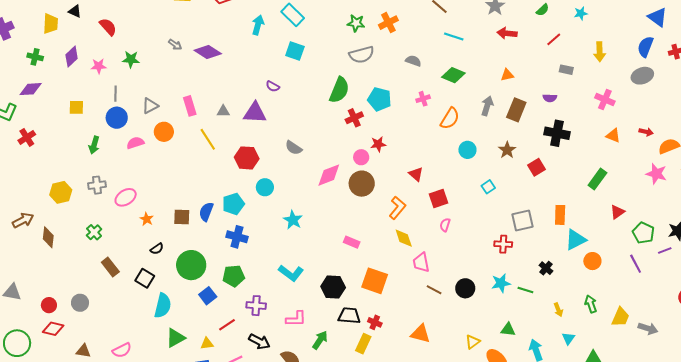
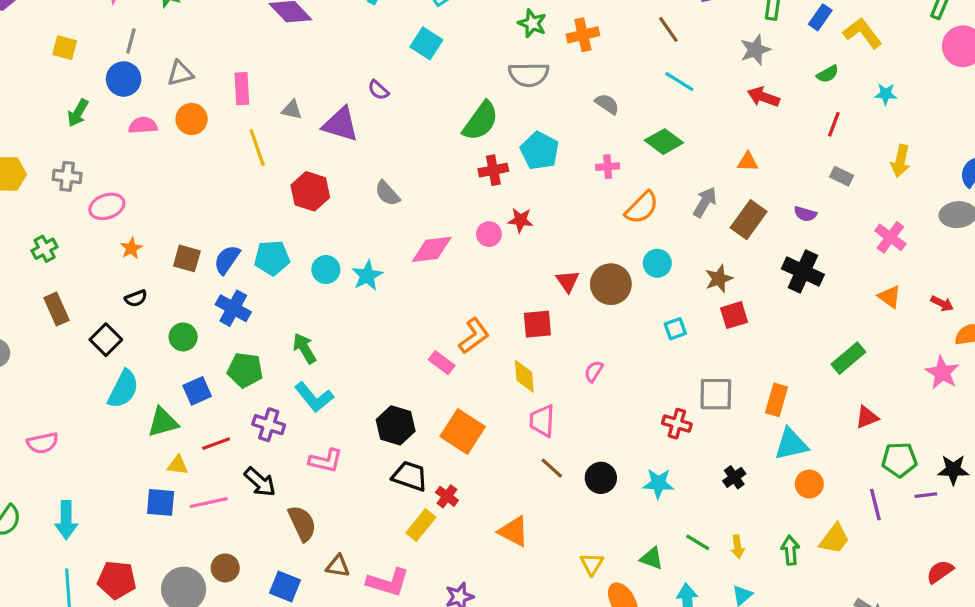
red line: (554, 39) -> (834, 124), turned -42
red square: (537, 167) -> (734, 315), moved
brown circle: (362, 184) -> (611, 284), moved
cyan circle: (265, 187) -> (326, 270), moved
red square: (438, 199) -> (537, 324), moved
orange L-shape: (397, 208) -> (474, 336), moved
cyan star: (293, 220) -> (367, 276), moved
green pentagon: (643, 233) -> (899, 460), turned 30
blue cross: (237, 237) -> (233, 308), moved
green circle: (191, 265) -> (183, 337), size x0.6
cyan L-shape: (291, 273) -> (314, 397), moved
green line: (525, 290) -> (698, 542), moved
yellow trapezoid: (621, 317) -> (834, 539), moved
green triangle: (175, 338) -> (163, 422), moved
green arrow: (320, 340) -> (304, 348), moved, turned -78
yellow triangle: (473, 342) -> (592, 564), turned -35

